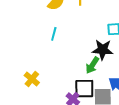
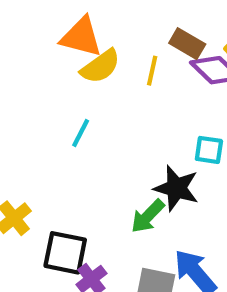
black square: (84, 89) -> (65, 253), moved

